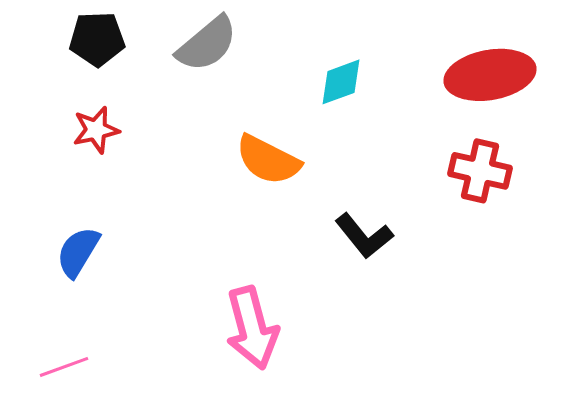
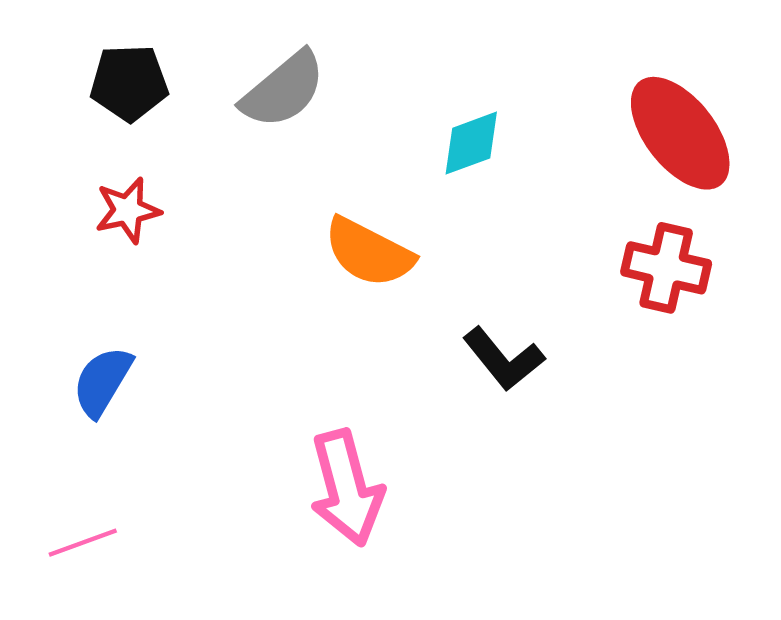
red ellipse: (490, 75) -> (680, 133), turned 62

